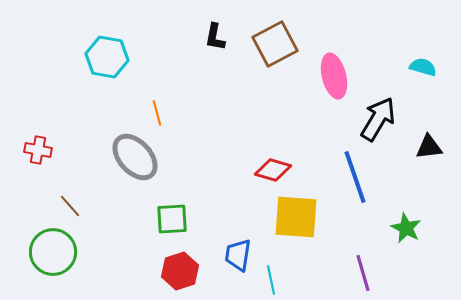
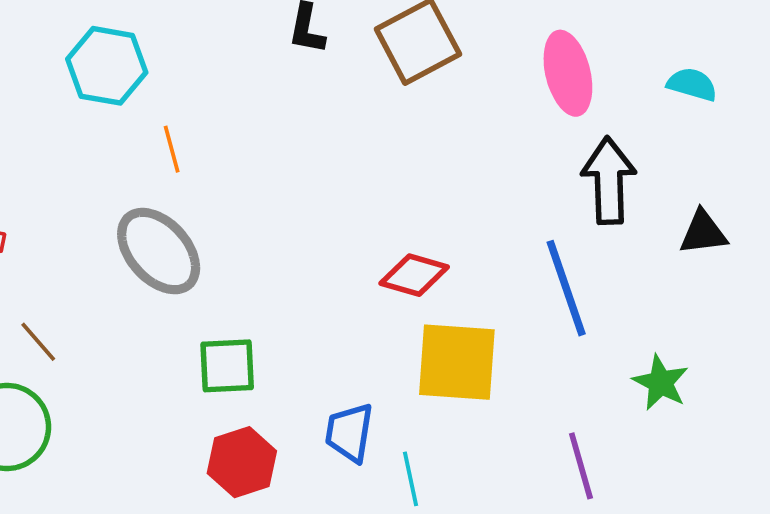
pink ellipse: (334, 76) -> (568, 73), moved
orange line: (157, 113) -> (172, 149), moved
black arrow: (378, 119) -> (609, 181), turned -33

